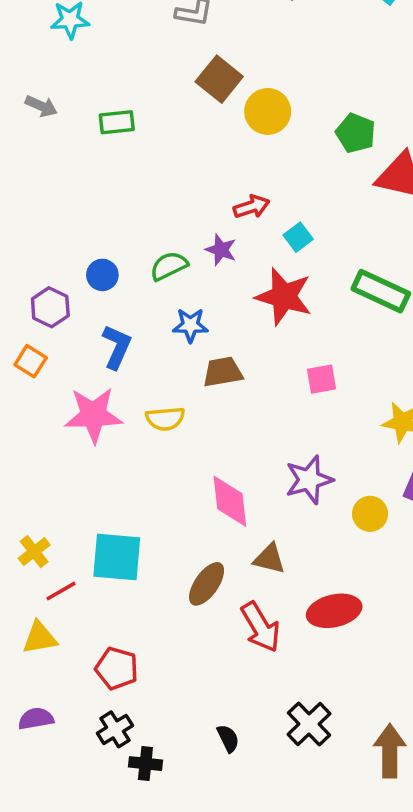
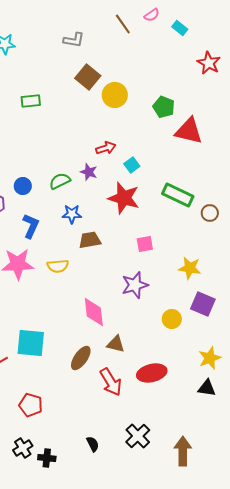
purple star: (309, 480) -> (135, 285), moved
black cross: (115, 729) -> (23, 448), moved

